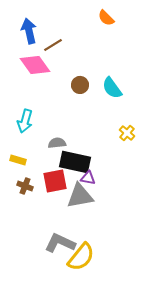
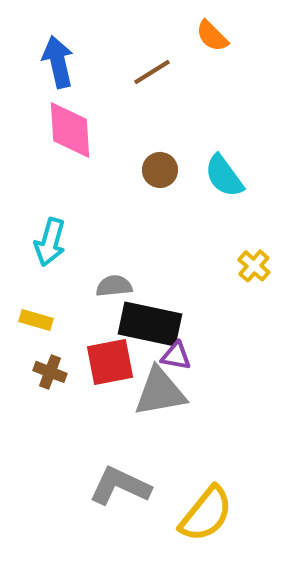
brown line: (53, 45) -> (152, 72), moved
pink diamond: (35, 65) -> (70, 130), turned 32
yellow semicircle: (81, 257) -> (206, 514), moved

